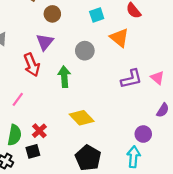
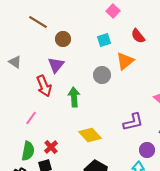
orange triangle: (119, 38) -> (125, 61), turned 42
gray circle: (85, 51) -> (102, 75), moved
purple L-shape: (131, 79) -> (133, 122), moved

